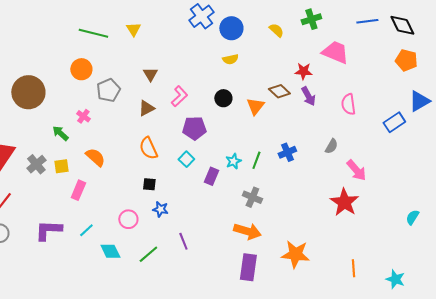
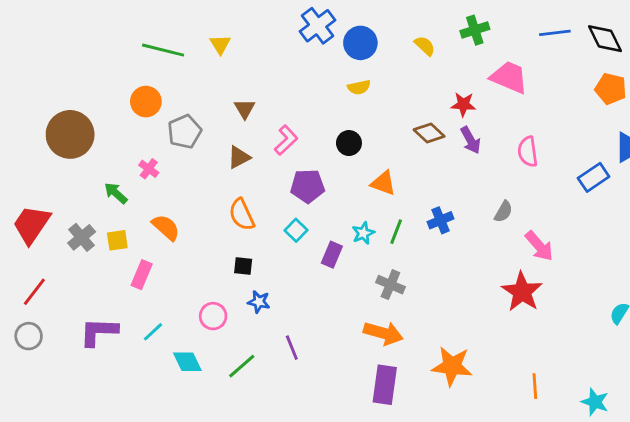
orange triangle: (255, 106) -> (383, 183), moved, turned -48

